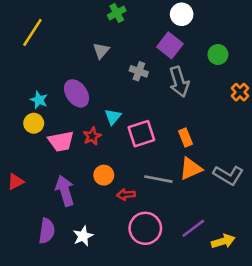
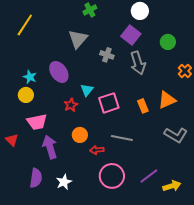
gray triangle: (101, 51) -> (78, 39), size x1.5
pink trapezoid: (61, 141) -> (37, 122), moved
orange triangle: (191, 169) -> (167, 100), moved
red triangle: (16, 182) -> (12, 140), turned -48

